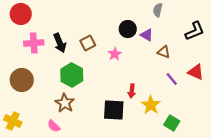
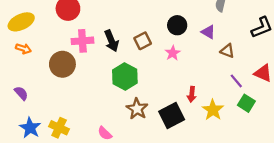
black circle: (128, 29) -> (177, 25), moved
brown circle: (22, 80) -> (62, 64), moved
brown star: (65, 103) -> (137, 109), moved
black square: (114, 110) -> (172, 115), turned -30
green square: (172, 123) -> (246, 103), moved

